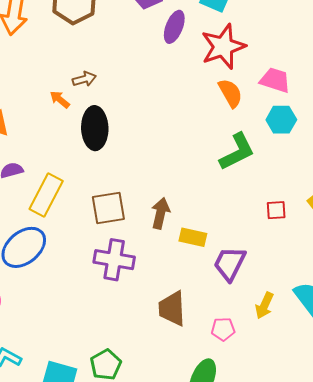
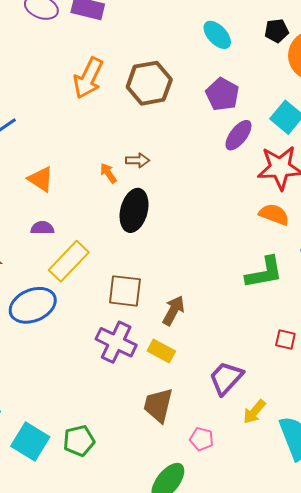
orange semicircle: (230, 93) -> (274, 214), turned -56
yellow rectangle: (193, 237) -> (161, 351), moved
yellow arrow: (264, 305) -> (254, 412), moved

